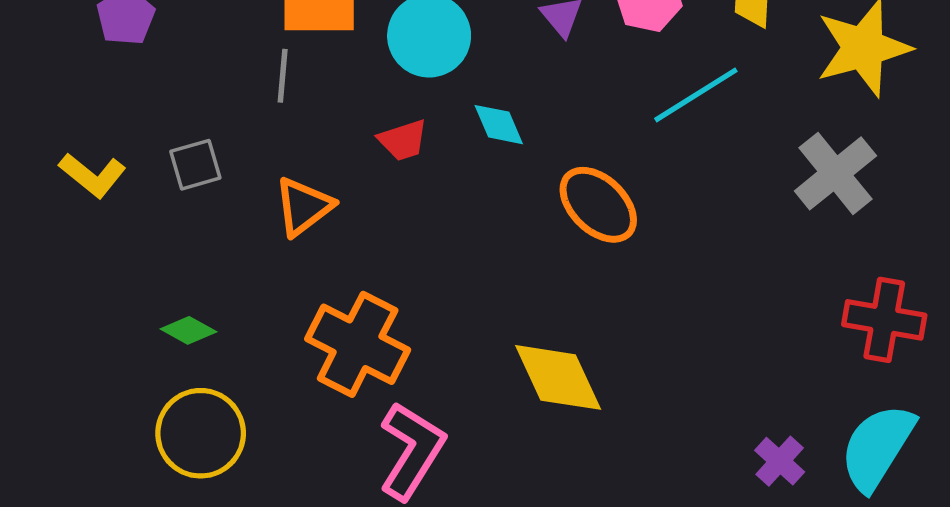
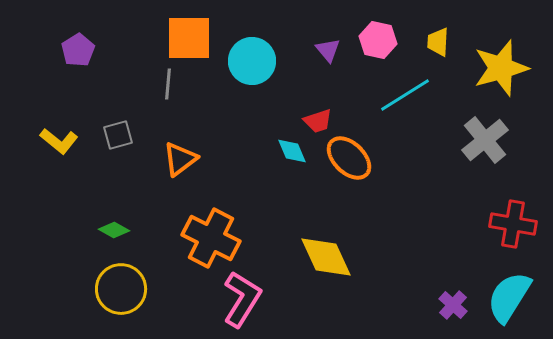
cyan diamond: (499, 125) -> (292, 151), moved
red trapezoid: (403, 140) -> (318, 121), moved

